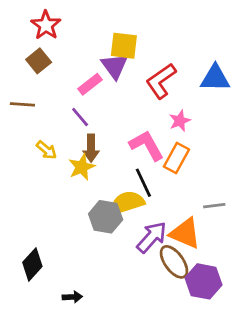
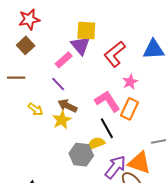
red star: (46, 25) -> (29, 19), turned 30
brown arrow: (91, 148) -> (67, 106), turned 120
yellow semicircle: (127, 203) -> (96, 143), size x0.7

